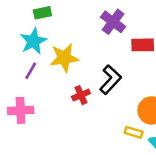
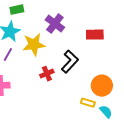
purple cross: (113, 22) -> (55, 24), moved

